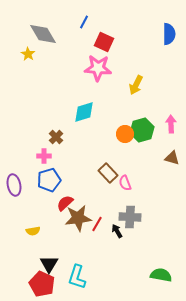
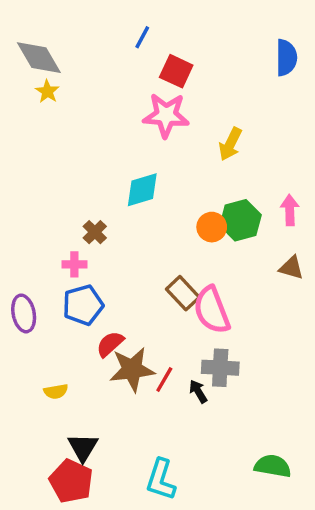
gray diamond: (43, 34) -> (39, 58), moved
pink semicircle: (125, 183) -> (212, 310), size x1.8
cyan L-shape: (77, 277) -> (161, 480), moved

